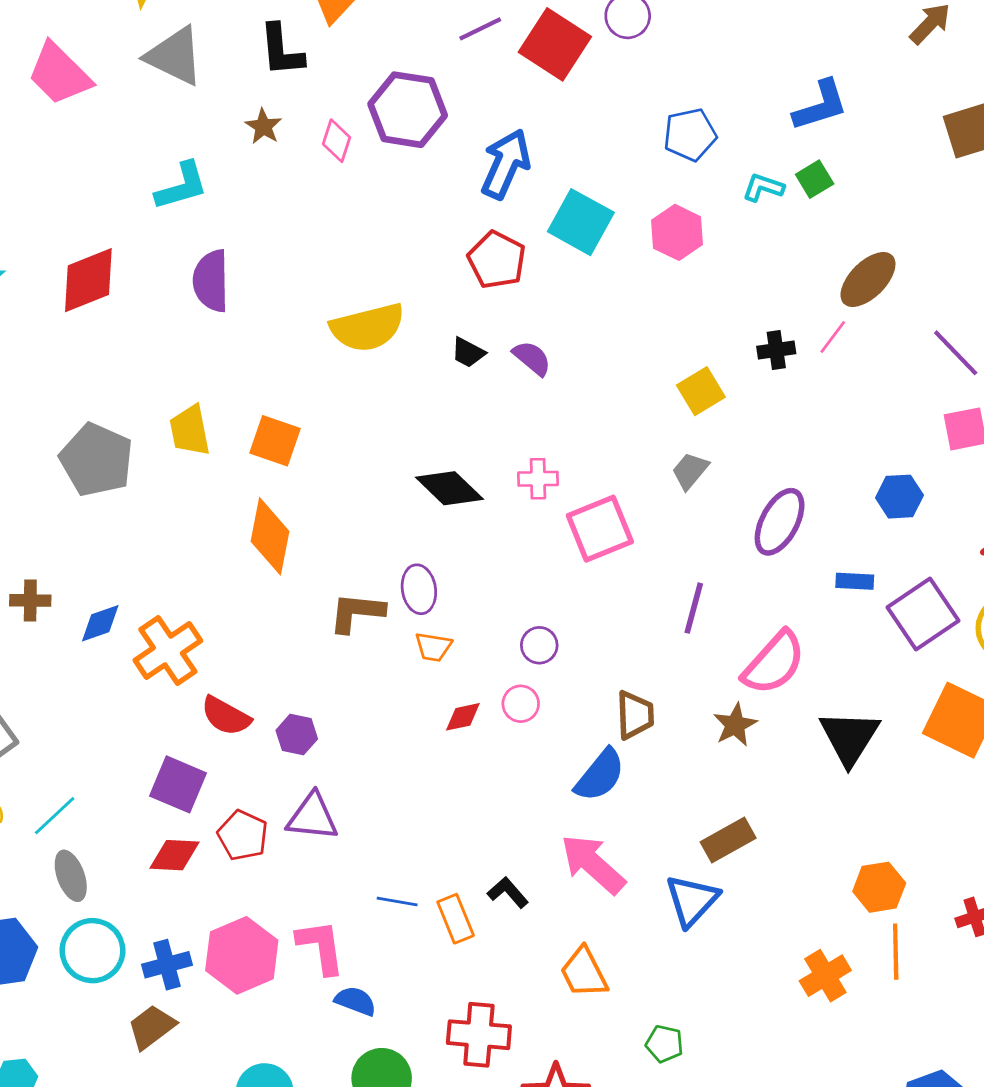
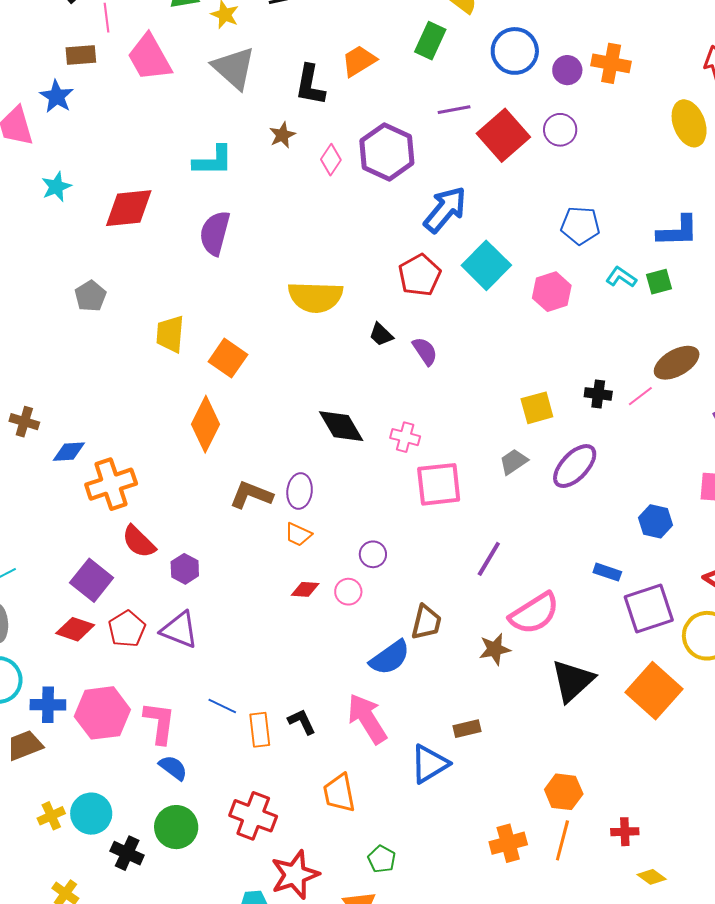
gray pentagon: (97, 460) -> (90, 296), moved, size x0.6
purple ellipse: (780, 522) -> (575, 466), moved
brown rectangle: (728, 840) -> (467, 729), size x0.7

